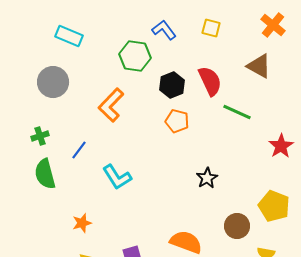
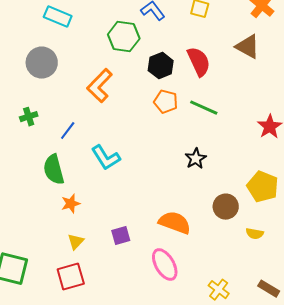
green line: (237, 112) -> (204, 108), moved
green semicircle: (45, 174) -> (54, 170), moved

